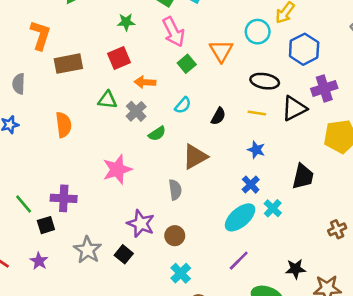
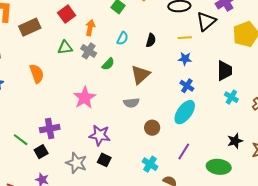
orange arrow: (145, 82) -> (90, 28), turned 112
yellow line: (257, 113) -> (185, 38), moved
gray semicircle: (175, 190) -> (131, 103), turned 105
cyan cross: (273, 208) -> (231, 97), moved
purple star: (141, 224) -> (100, 135), moved
brown circle: (175, 236) -> (152, 128), moved
purple line: (239, 261) -> (184, 151), moved

